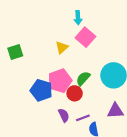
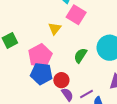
pink pentagon: (60, 81) -> (40, 56), moved
red circle: (75, 93) -> (61, 80), moved

